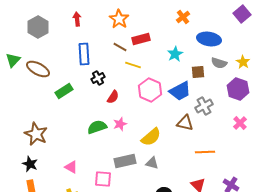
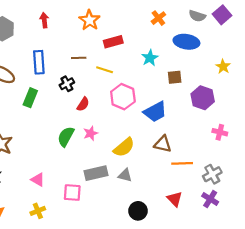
brown line: (120, 47) -> (79, 58), moved, turned -32
blue rectangle: (84, 54) -> (39, 62), moved
gray semicircle: (219, 63) -> (197, 16), moved
purple hexagon: (238, 89) -> (203, 98), moved
green rectangle: (64, 91) -> (30, 98), turned -36
blue trapezoid: (180, 91) -> (155, 112), moved
gray cross: (204, 106) -> (212, 174), moved
brown triangle: (185, 123) -> (163, 144), moved
pink cross: (240, 123) -> (220, 132), turned -32
green semicircle: (97, 127) -> (66, 137), turned -42

